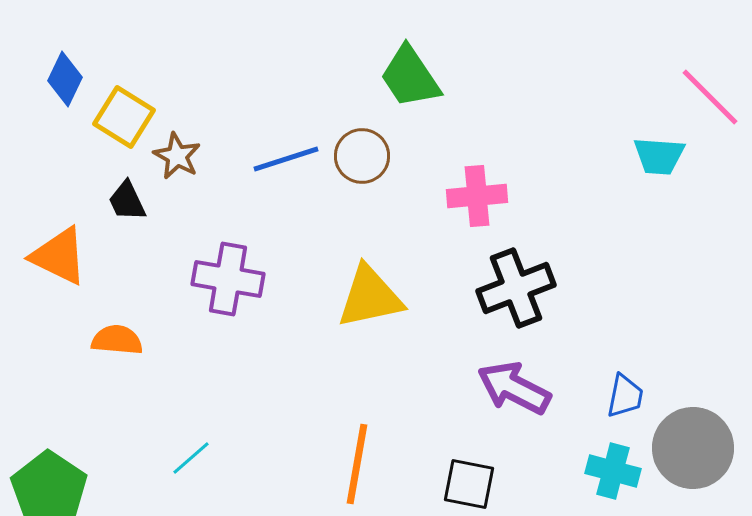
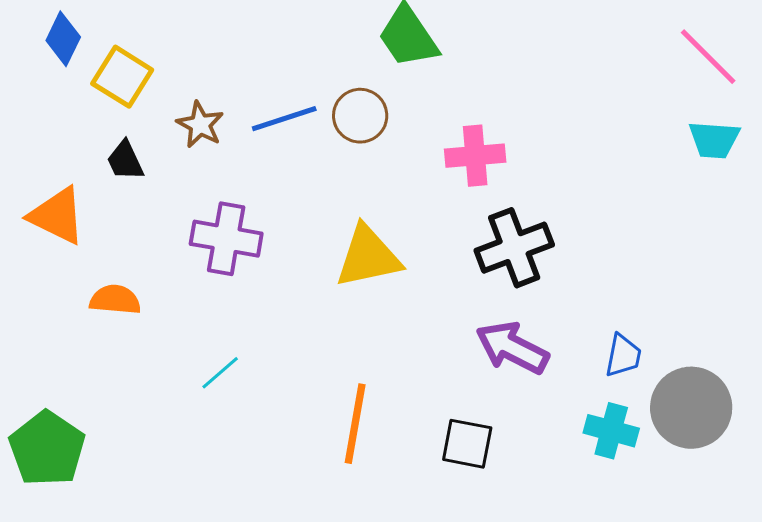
brown star: (177, 156) -> (200, 125), moved
cyan trapezoid: (659, 156) -> (714, 140), moved
cyan line: (191, 458) -> (220, 373), moved

